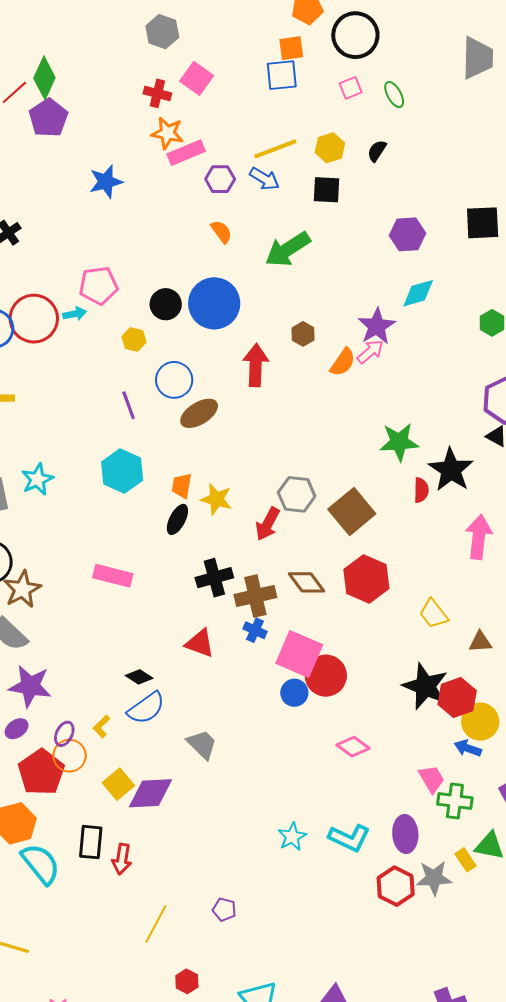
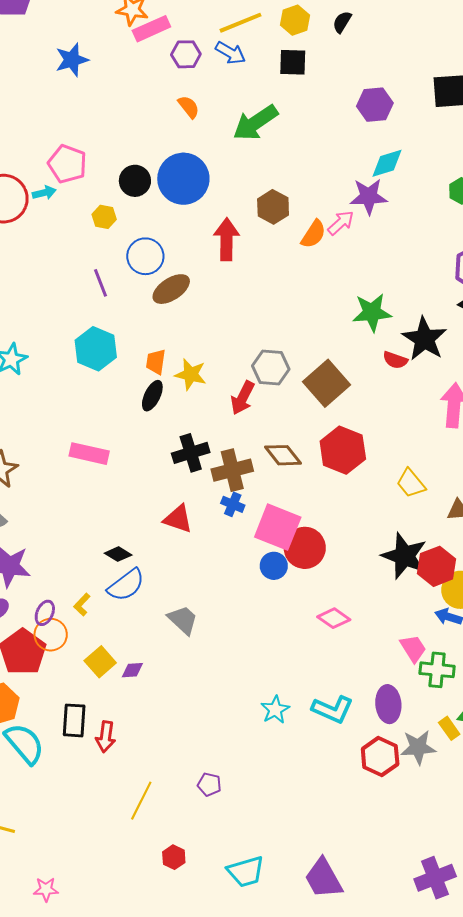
pink pentagon: (99, 286) -> (67, 164), turned 30
purple star: (377, 326) -> (369, 196), moved, turned 30
brown hexagon: (303, 334) -> (273, 207), size x1.4
red semicircle: (421, 490) -> (395, 360), turned 110
purple diamond: (150, 793) -> (132, 670), size x0.5

